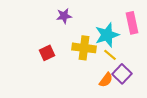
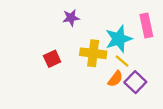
orange semicircle: (106, 80) -> (115, 79), moved

